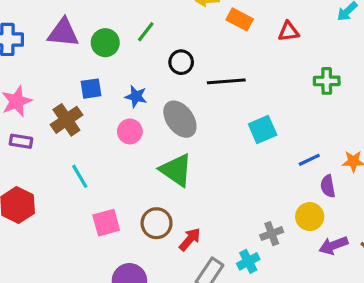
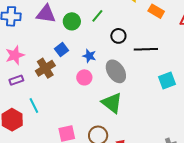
blue square: (91, 89) -> (62, 50), turned -32
purple rectangle: (21, 141) -> (16, 80), turned -32
cyan line: (80, 176) -> (34, 106), moved

